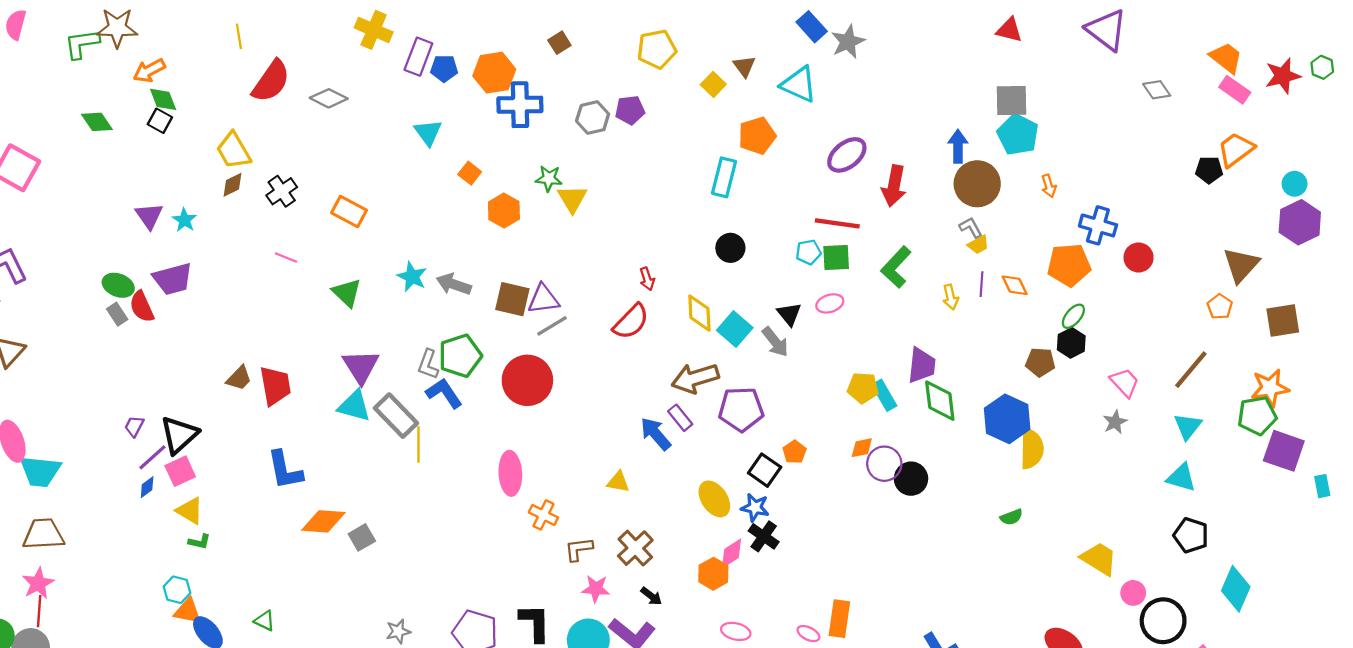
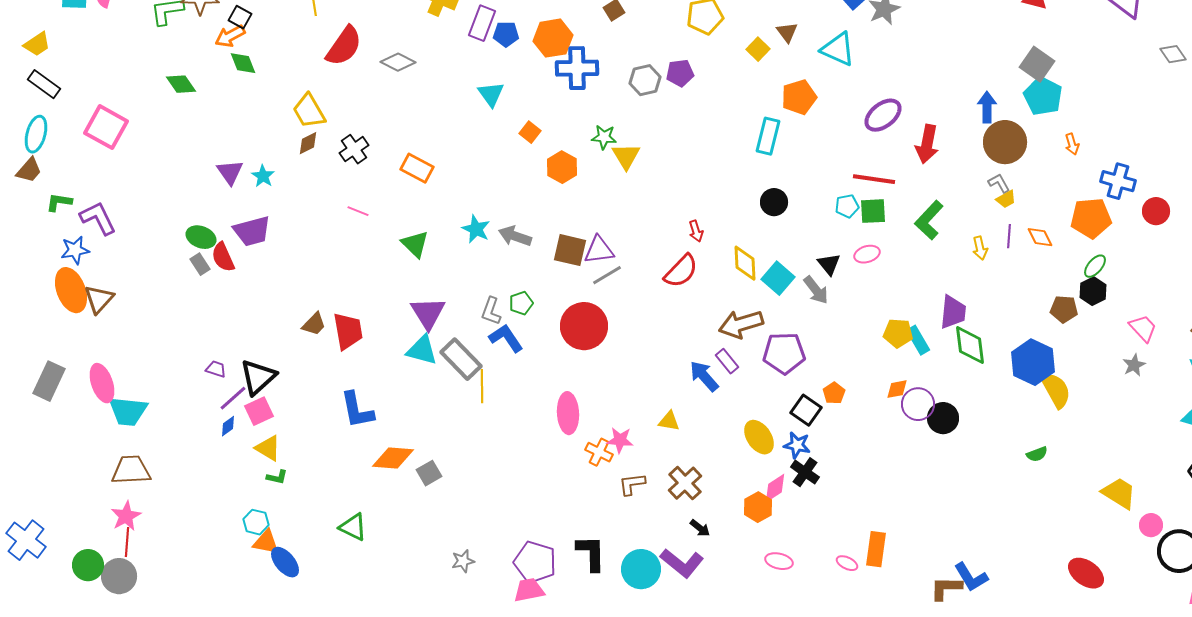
gray square: (1011, 100) -> (1037, 64), turned 36
black square: (160, 121) -> (240, 17), moved
green pentagon: (460, 356) -> (521, 303), size x0.6
purple trapezoid: (134, 426) -> (216, 369), turned 80
yellow semicircle: (1032, 449) -> (1056, 390), turned -30
pink star: (596, 589) -> (620, 440), moved
green triangle: (265, 621) -> (353, 527), moved, size x1.4

